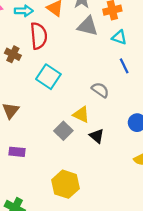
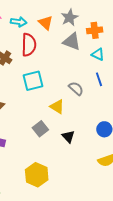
cyan square: (48, 77) -> (33, 81), turned 35
gray semicircle: (100, 90) -> (76, 88), moved
yellow triangle: (81, 115) -> (57, 107), moved

